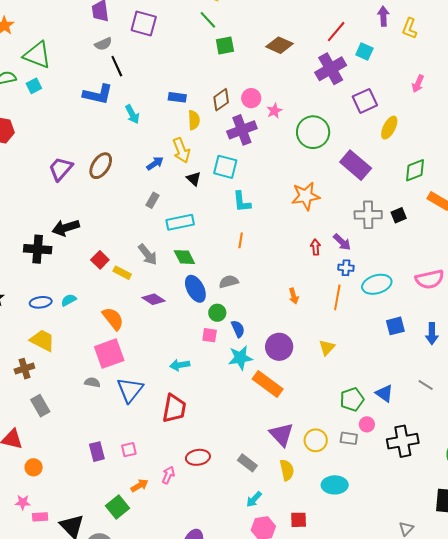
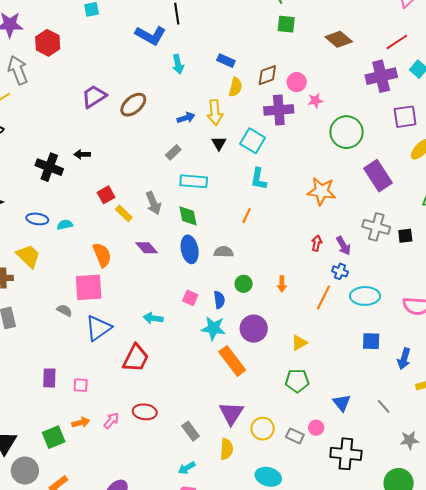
black arrow: (66, 228) -> (82, 154), size x0.6
green circle: (217, 313) -> (244, 284), moved
green pentagon: (352, 399) -> (297, 381), moved

